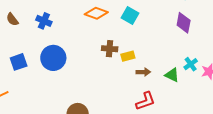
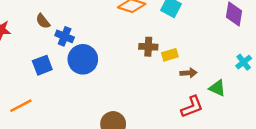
brown semicircle: (12, 19) -> (43, 21), moved
blue cross: (44, 21) -> (65, 36), moved
green triangle: (172, 75) -> (217, 88), moved

